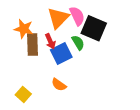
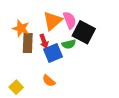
green semicircle: (78, 43) -> (69, 44), turned 104

